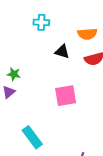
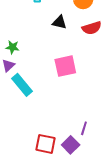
cyan rectangle: (32, 137) -> (22, 85), moved

